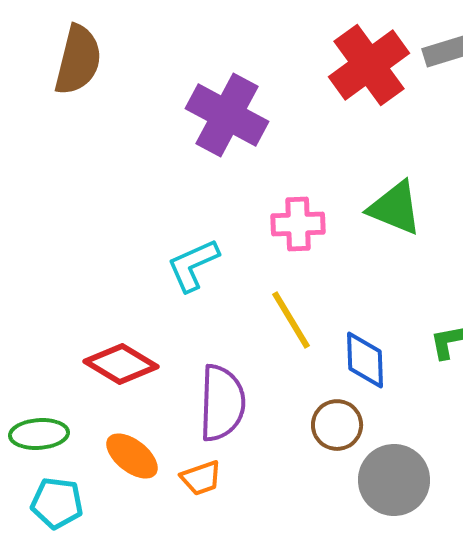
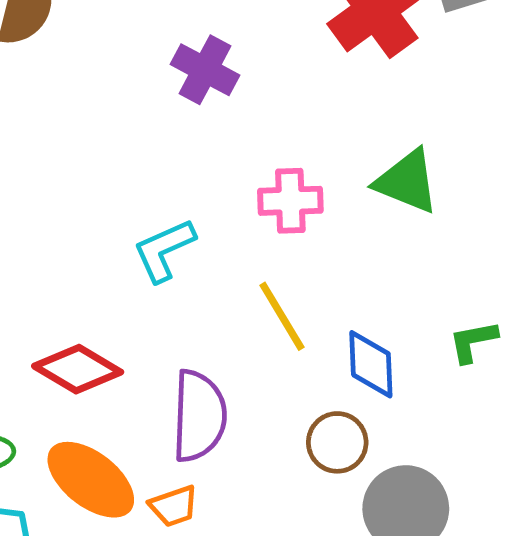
purple cross: (227, 115) -> (205, 70), size x0.7
orange ellipse: (132, 456) -> (91, 480), size x1.4

